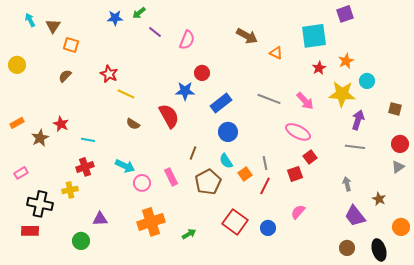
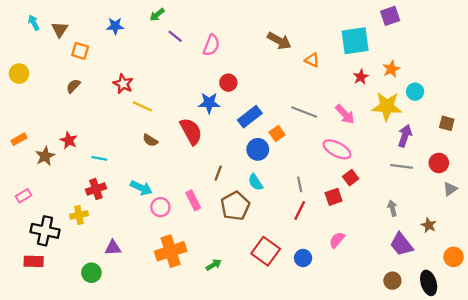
blue star: (115, 18) -> (115, 26), moved
red circle: (400, 144) -> (439, 163), moved
orange square: (245, 174) -> (277, 134), moved

